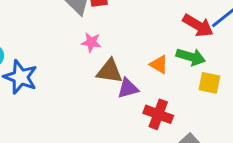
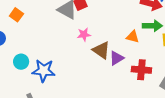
brown triangle: (109, 71) -> (101, 50), turned 42

